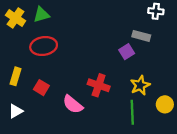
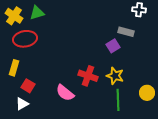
red ellipse: (44, 46) -> (25, 39), moved
yellow star: (140, 85) -> (115, 76), moved, turned -30
red square: (41, 88) -> (28, 86), moved
white triangle: (16, 111) -> (22, 104), moved

